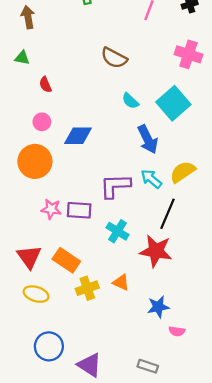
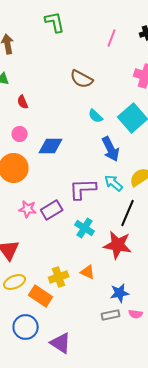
purple rectangle: (79, 210) -> (52, 210), turned -35
orange rectangle: (66, 260) -> (41, 296), moved
yellow ellipse: (36, 294) -> (15, 282), turned -40
gray rectangle: (148, 366) -> (111, 315), moved, turned -30

